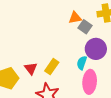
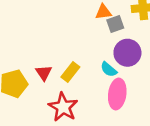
gray square: (85, 27) -> (115, 24), turned 32
cyan semicircle: (82, 63) -> (109, 69), turned -72

